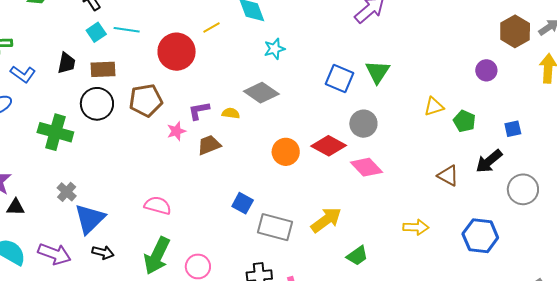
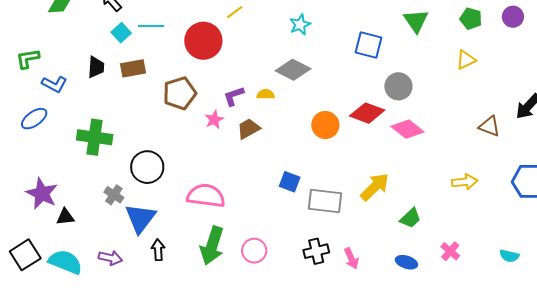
green triangle: (378, 72) -> (416, 21), moved
black circle: (97, 104) -> (147, 167), moved
green pentagon: (464, 121) -> (471, 19), moved
pink semicircle: (158, 205) -> (206, 196), size x1.4
black arrow: (103, 252) -> (158, 250), turned -100
purple arrow: (54, 254) -> (110, 258), size x0.7

